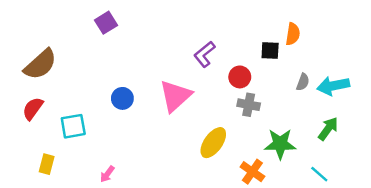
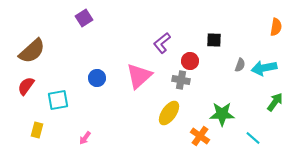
orange semicircle: (293, 34) -> (276, 27), moved
gray cross: (249, 105) -> (181, 80), moved
green arrow: (328, 129) -> (275, 102), moved

